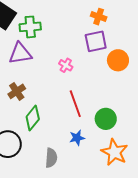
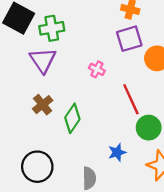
purple triangle: (20, 54) -> (43, 60), turned -50
red line: (75, 104) -> (131, 99), moved
green diamond: (33, 118) -> (72, 118), moved

